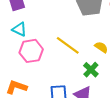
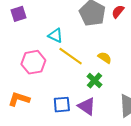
cyan triangle: (19, 29) -> (55, 36), moved

